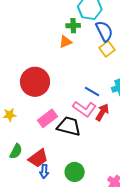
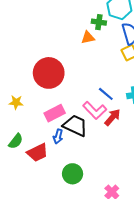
blue arrow: (44, 171) -> (58, 136), moved

